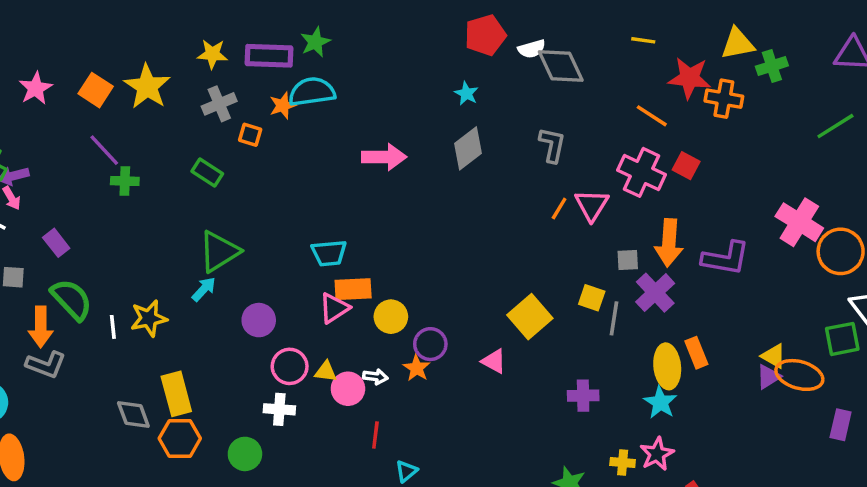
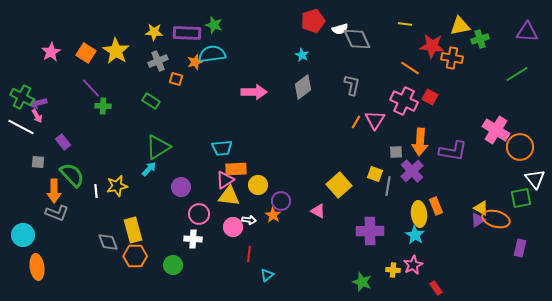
green star: (315, 42) -> (214, 25), turned -30
yellow triangle: (326, 372) -> (229, 196), moved, size x1.6
purple cross: (583, 396) -> (370, 231), size x1.5

